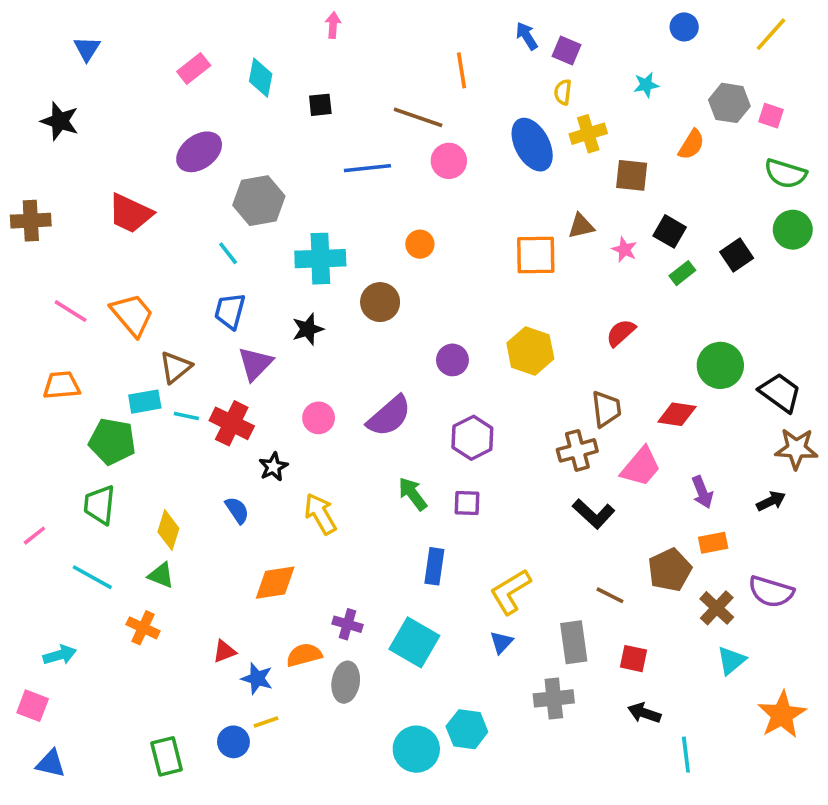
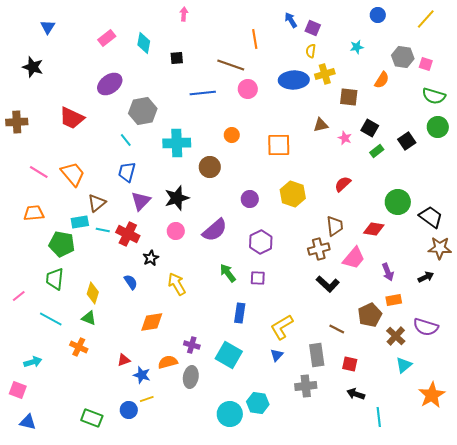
blue ellipse: (532, 145) -> (294, 80), turned -64
orange square: (536, 255) -> (279, 145), moved
black star: (308, 329) -> (177, 198), moved, size x1.4
green rectangle: (167, 756) -> (92, 418), turned -55

